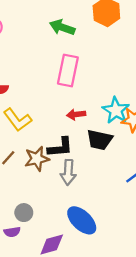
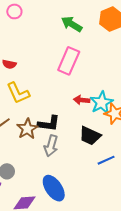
red arrow: (76, 114) -> (82, 100), moved
black trapezoid: (100, 140) -> (90, 136), moved
brown star: (37, 159) -> (27, 129), turned -30

